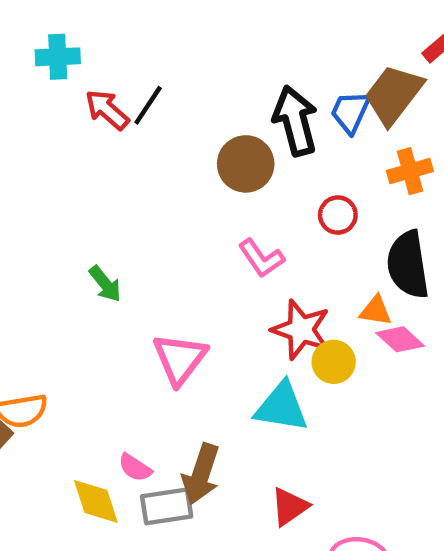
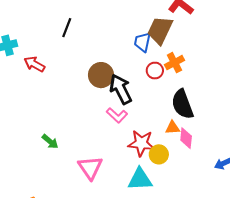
black line: (148, 105) -> (67, 28), moved
black arrow: (295, 121) -> (121, 89), moved
red circle: (338, 215) -> (155, 71), moved
pink diamond: (400, 339) -> (186, 138), turned 65

